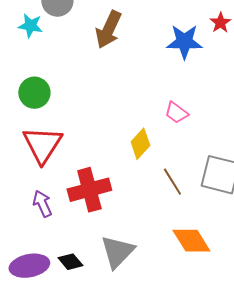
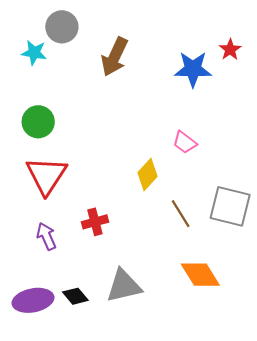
red cross: (89, 190) -> (95, 222), size x0.6
gray triangle: (117, 252) -> (124, 286), turned 33

